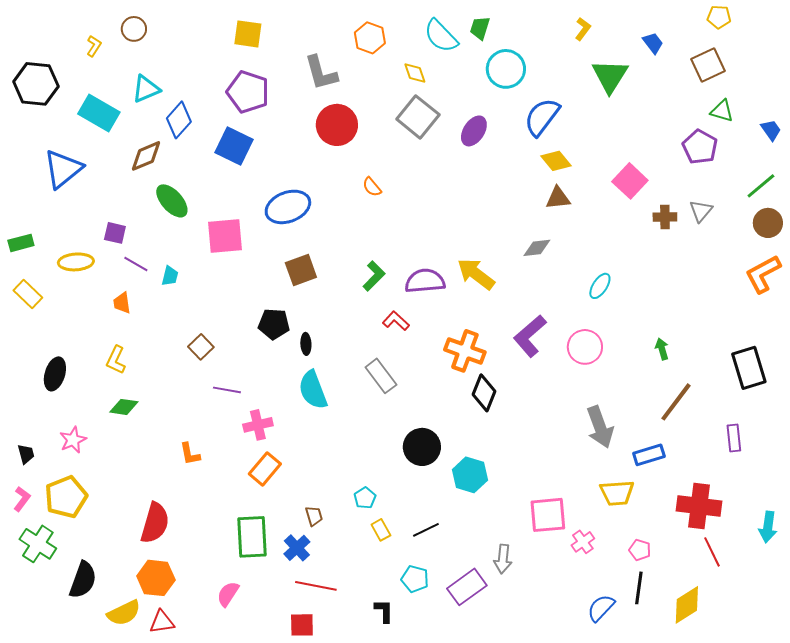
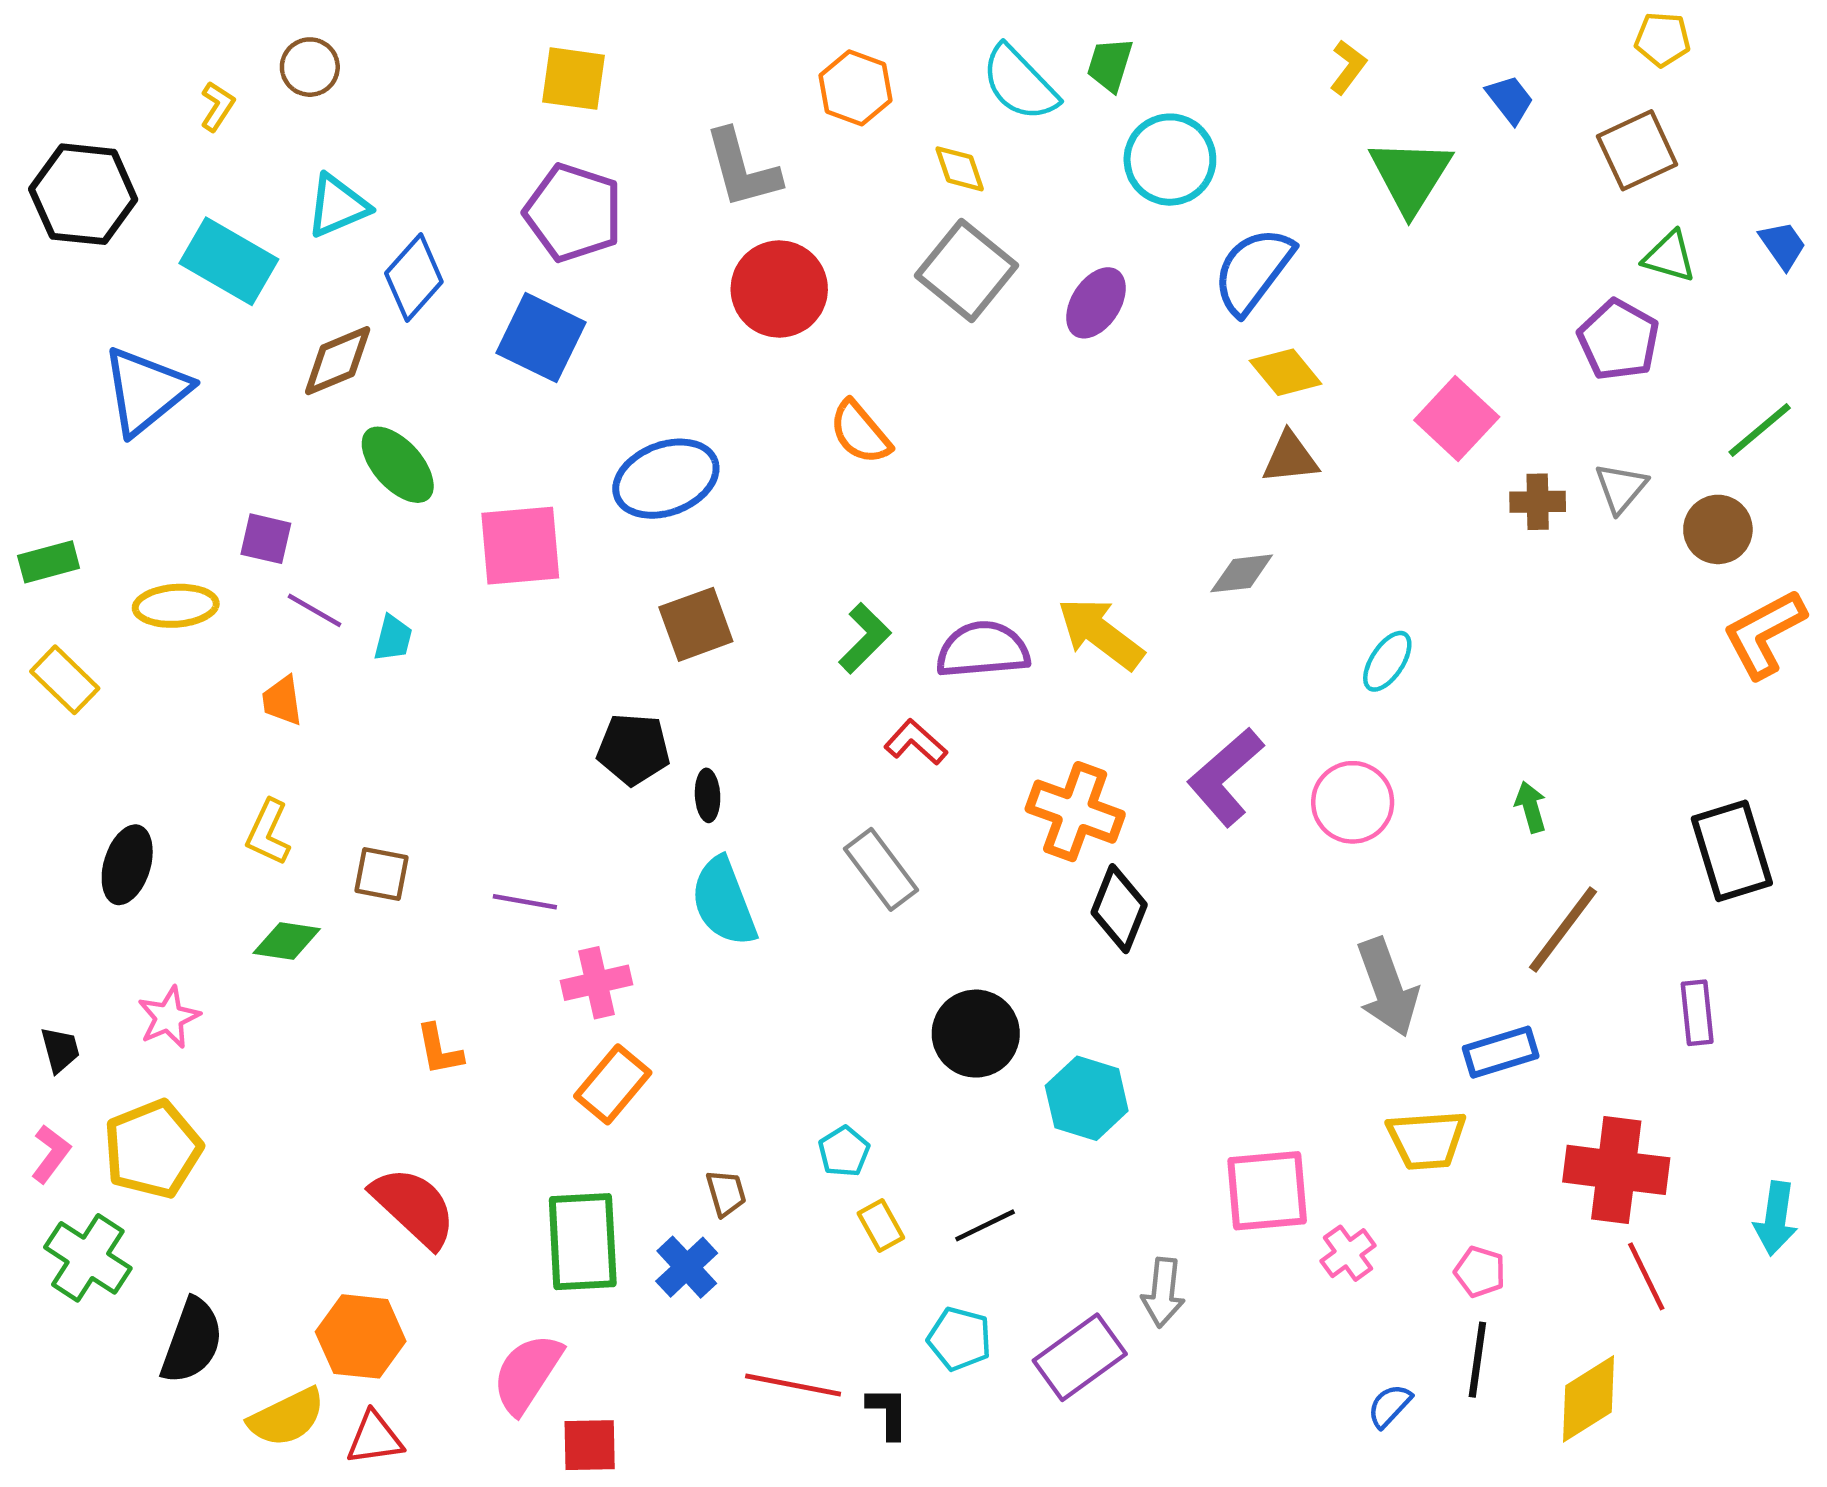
blue trapezoid: (771, 130) -> (1783, 245), moved
orange semicircle: (372, 187) -> (860, 432), size x1.4
brown circle: (768, 223) -> (1718, 529), moved
brown square: (201, 347) -> (382, 874), moved, turned -35
red semicircle: (155, 523) -> (414, 1207), moved, turned -63
red line: (316, 586) -> (793, 1385), moved
pink semicircle: (228, 594) -> (527, 1373), size x1.4
blue semicircle: (601, 608) -> (1390, 1406), size x0.7
red square: (302, 625) -> (590, 1445), moved

